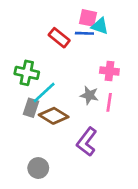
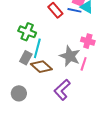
cyan line: (44, 93) -> (37, 48), turned -42
gray star: (89, 95) -> (70, 56), size x1.5
gray circle: (38, 168) -> (19, 93), moved

